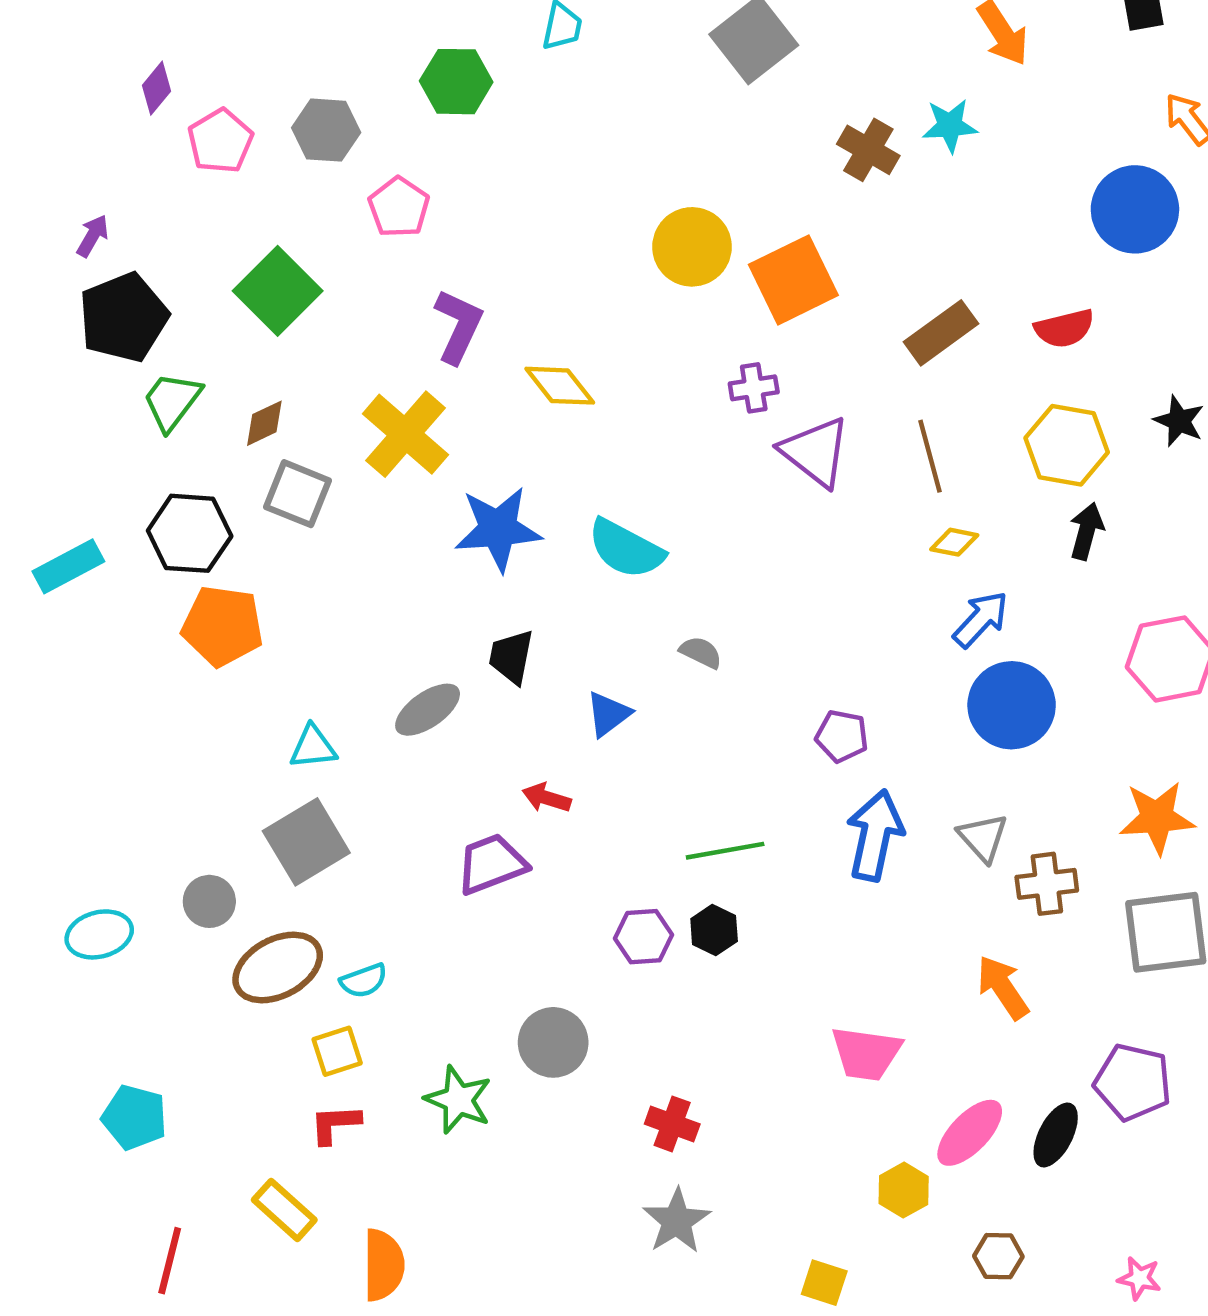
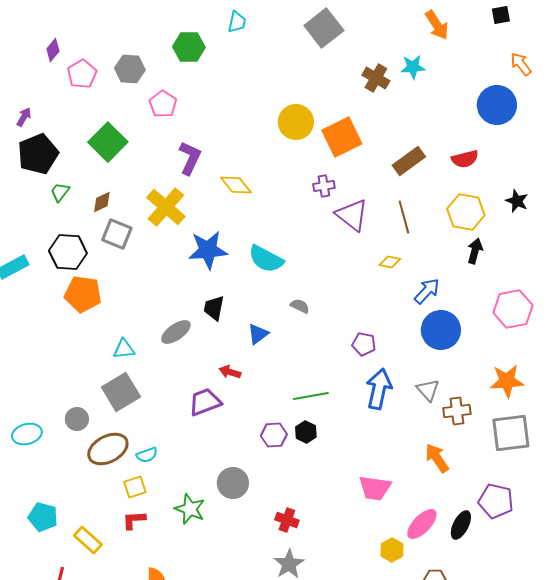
green trapezoid: (172, 401) -> (60, 192), size x0.7
yellow diamond: (954, 542) -> (390, 262), moved
yellow rectangle: (284, 1210) -> (88, 540), moved

